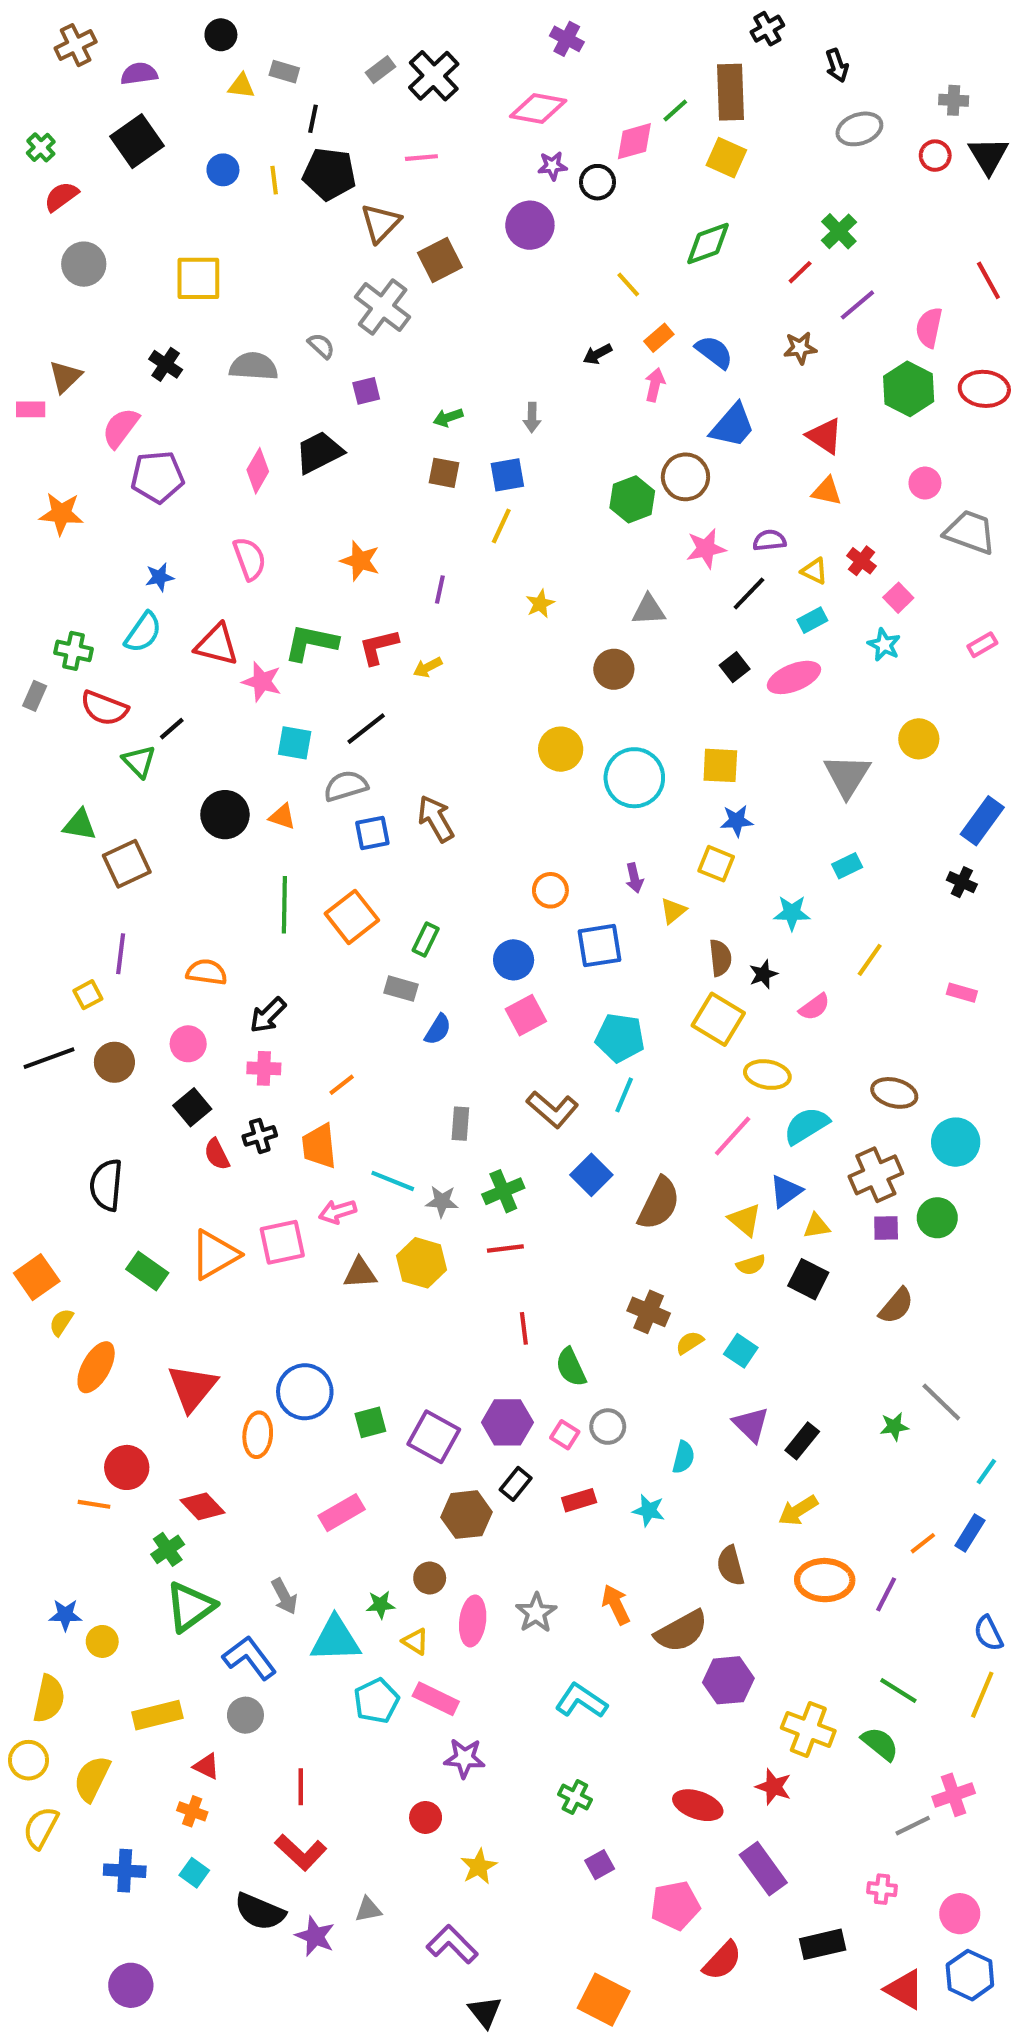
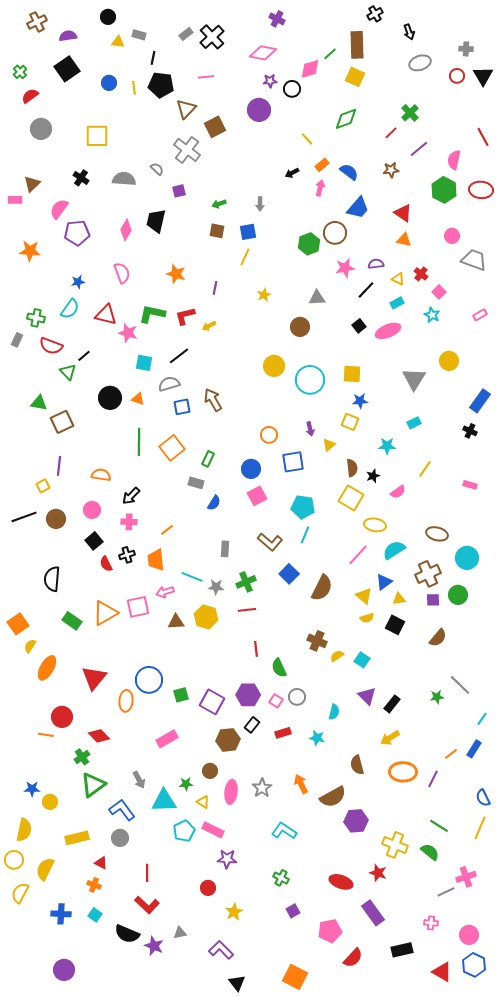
black trapezoid: (319, 452) -> (156, 221), turned -50

